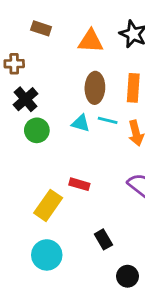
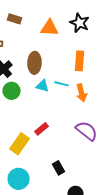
brown ellipse: (95, 88) -> (35, 63), moved
red rectangle: (79, 184) -> (42, 129), turned -56

